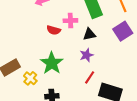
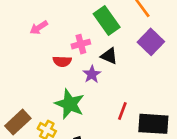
black triangle: (89, 34) -> (109, 56), turned 48
purple star: (87, 55) -> (92, 74), moved

